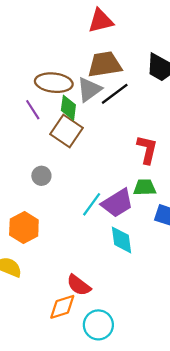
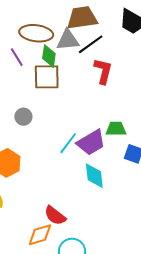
gray triangle: (89, 90) -> (68, 40), turned 30
brown square: (67, 131) -> (47, 77), turned -36
red L-shape: (147, 150) -> (103, 71), moved

